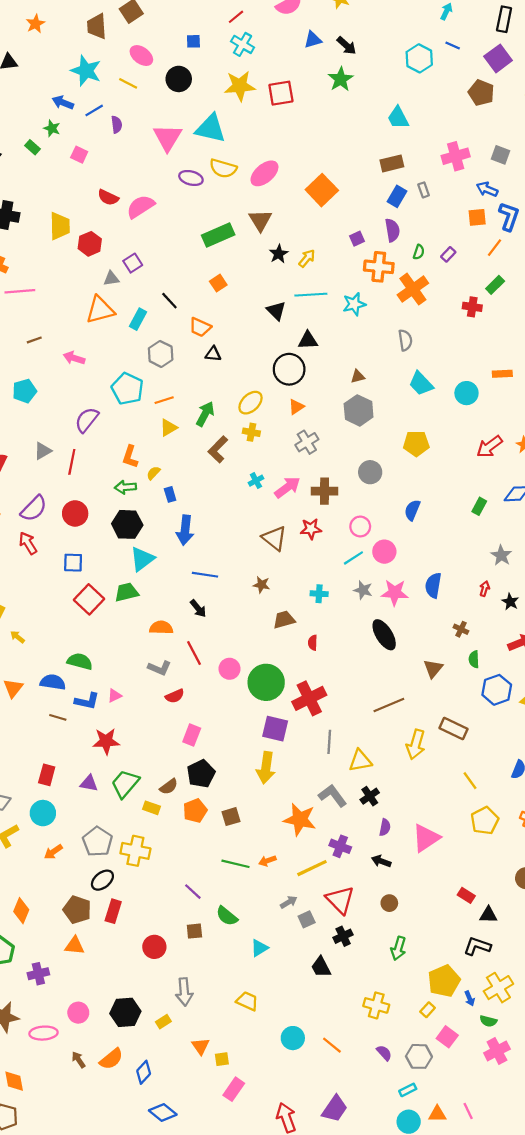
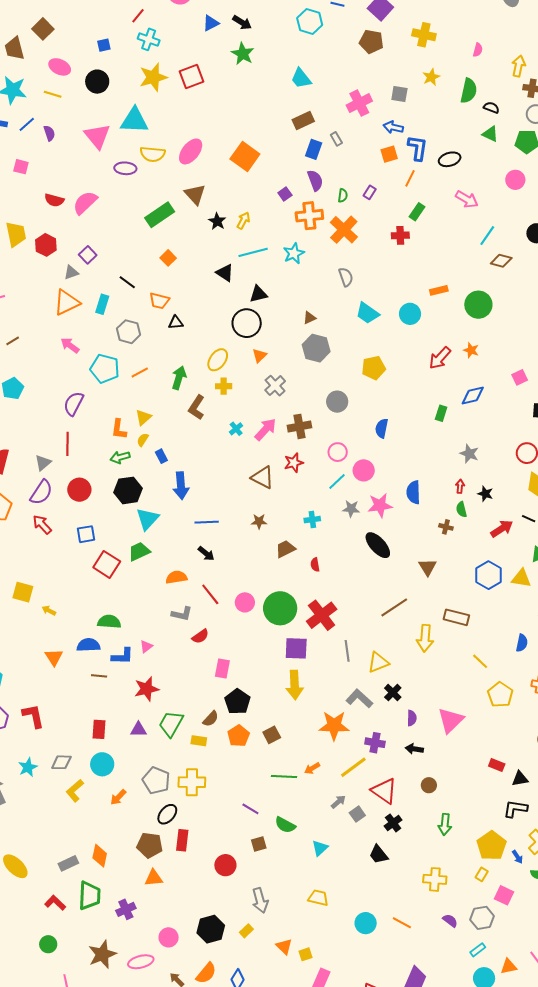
pink arrow: (74, 358) -> (70, 345), moved, turned 30
yellow triangle: (168, 428) -> (143, 417), moved
gray triangle: (43, 451) -> (43, 463), moved
green semicircle: (474, 659) -> (461, 509), moved

